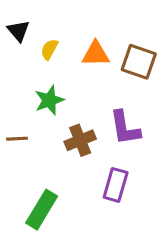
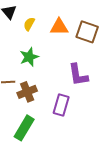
brown cross: (80, 140) -> (27, 92), moved
purple rectangle: (116, 185) -> (61, 105), moved

